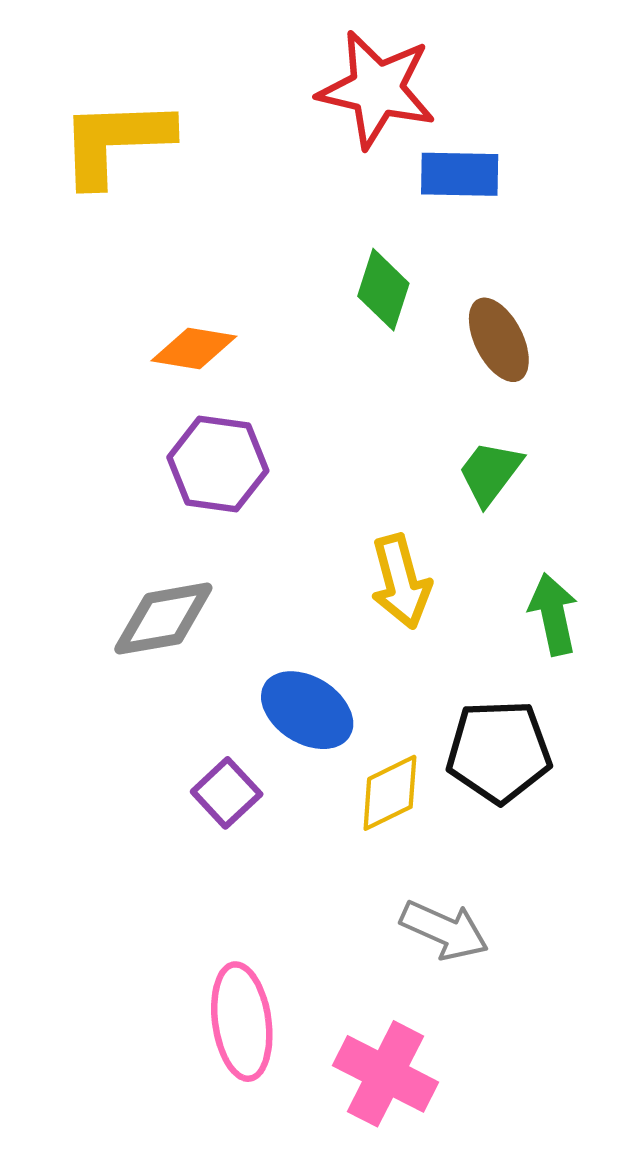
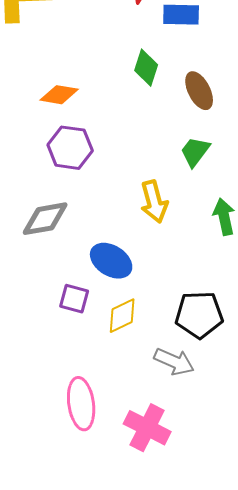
black pentagon: (499, 751) -> (199, 315), moved
purple square: (227, 793) -> (74, 299), turned -32
yellow diamond: (390, 793) -> (122, 316), moved

